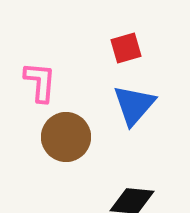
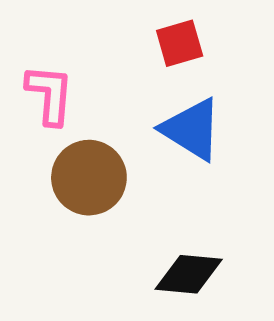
blue triangle: (134, 105) -> (192, 129), turned -39

